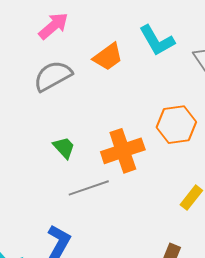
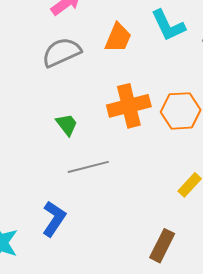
orange trapezoid: (108, 57) -> (118, 38), turned -36
orange cross: (123, 151) -> (129, 106), moved

